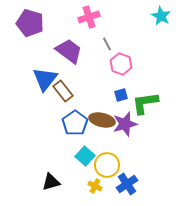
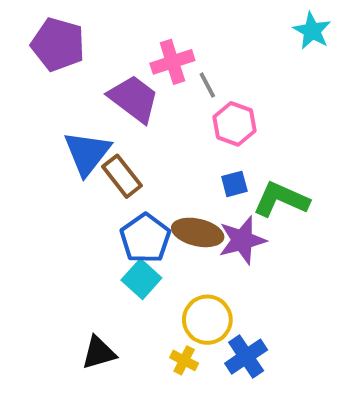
pink cross: (89, 17) -> (172, 62), moved
green L-shape: (145, 103) -> (281, 200), turned 32
cyan square: (85, 156) -> (141, 279), moved

